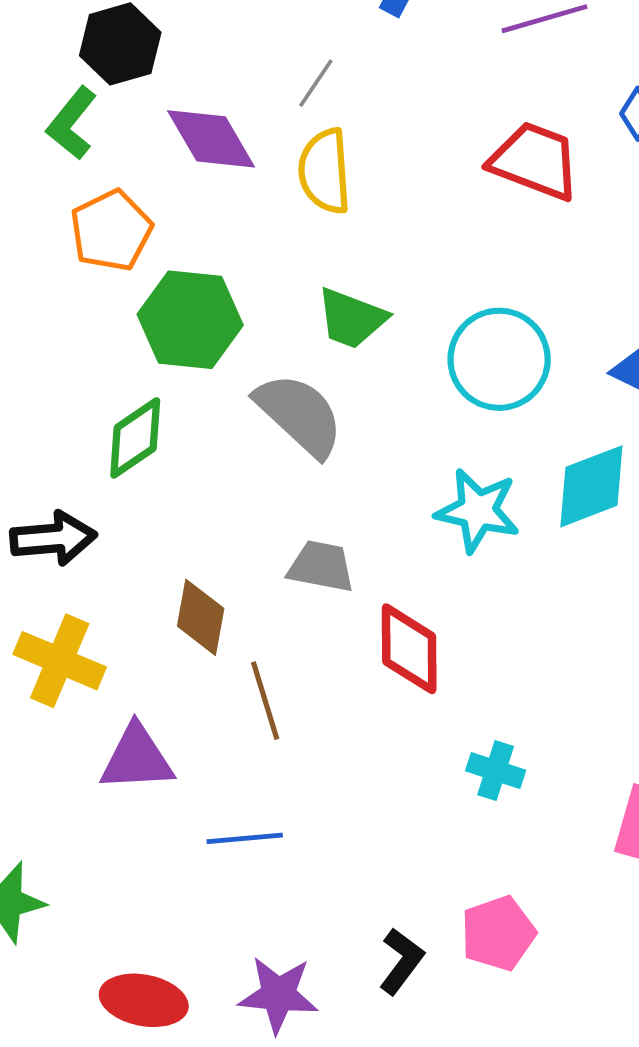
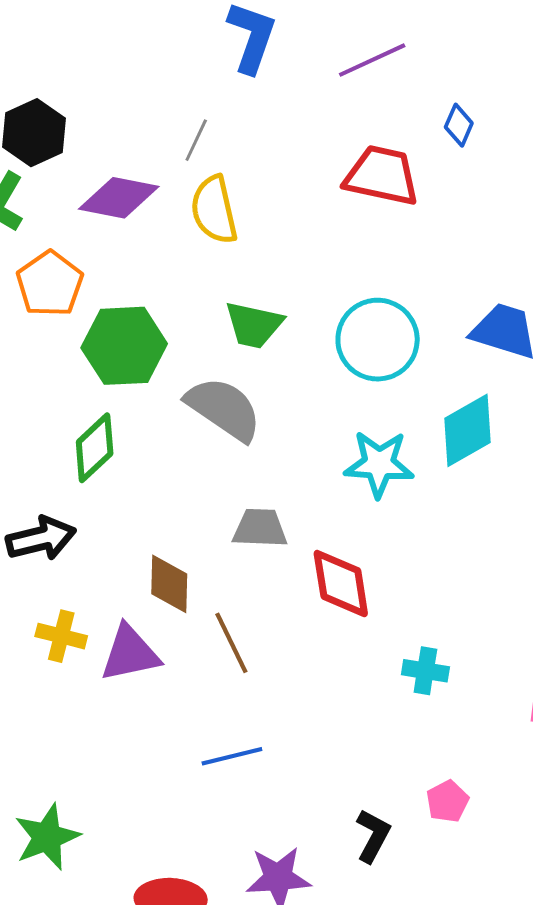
purple diamond: (211, 139) -> (119, 198), turned -40
yellow cross: (60, 661) -> (61, 636), size x0.7
purple triangle: (137, 758) -> (130, 653), moved
pink pentagon: (498, 933) -> (447, 801), size x0.7

